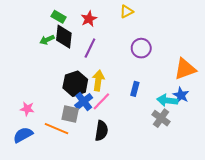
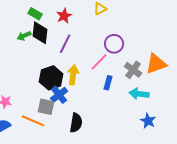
blue star: (181, 95) -> (148, 121), moved
pink line: (101, 101) -> (99, 62), moved
gray cross: (161, 118) -> (133, 70), moved

